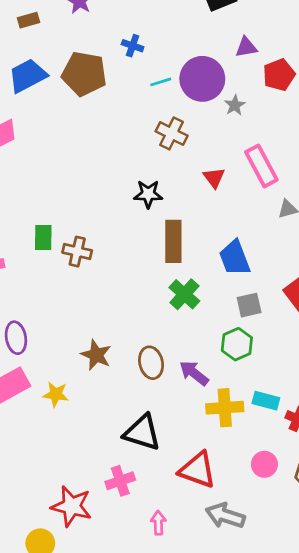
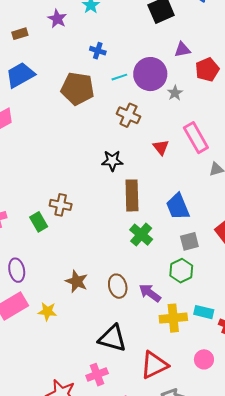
brown pentagon: (84, 74) -> (78, 89), moved
green rectangle: (43, 237) -> (39, 222), moved, turned -30
red triangle: (197, 470) -> (154, 365), turned -44

